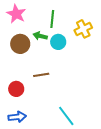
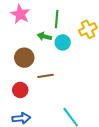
brown circle: (20, 44) -> (24, 58), moved

